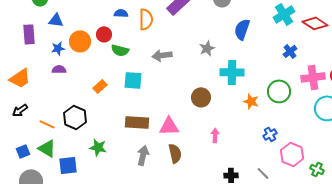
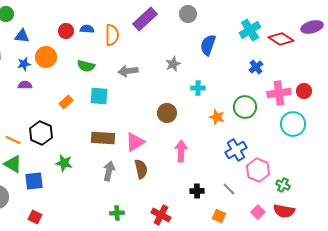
red circle: (104, 34) -> (66, 31), moved
cyan cross: (232, 72) -> (198, 88), size x0.6
pink triangle: (169, 126) -> (135, 142), turned -30
blue cross: (270, 134) -> (236, 150), size x1.5
pink arrow: (215, 135) -> (181, 151), size x1.5

